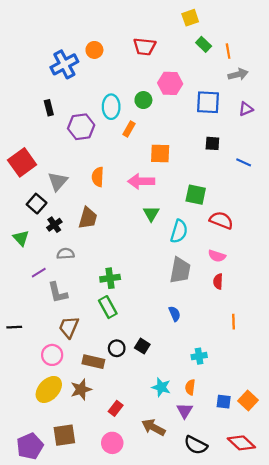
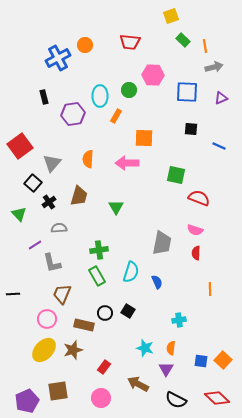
green triangle: (151, 214) -> (116, 207), moved
cyan semicircle: (179, 231) -> (131, 272), moved

